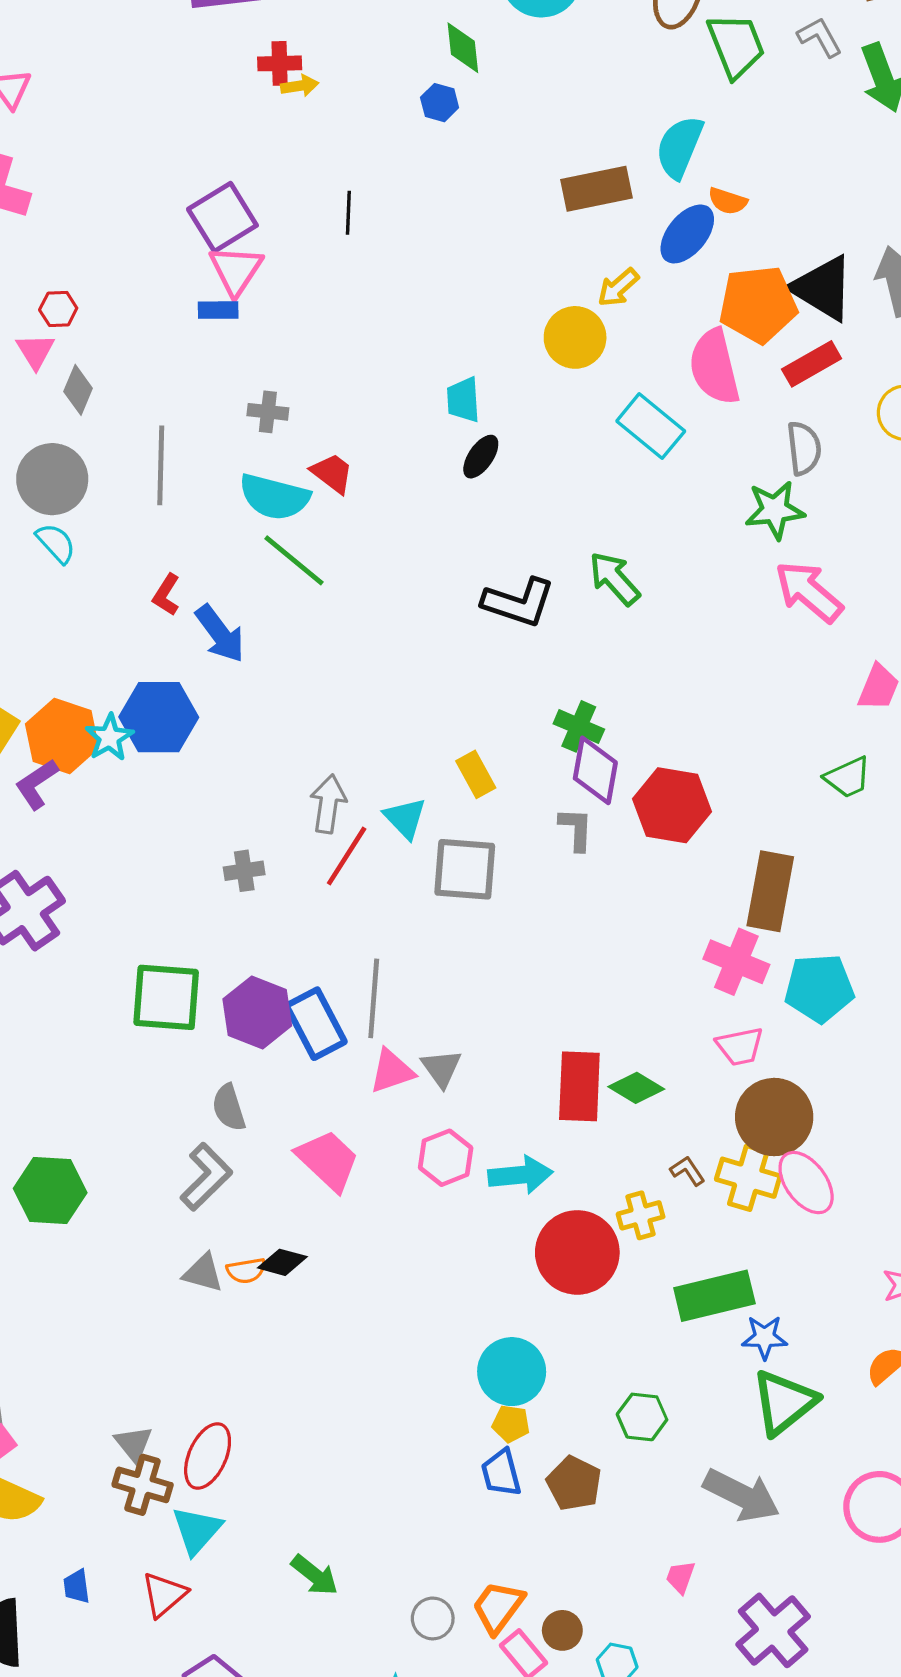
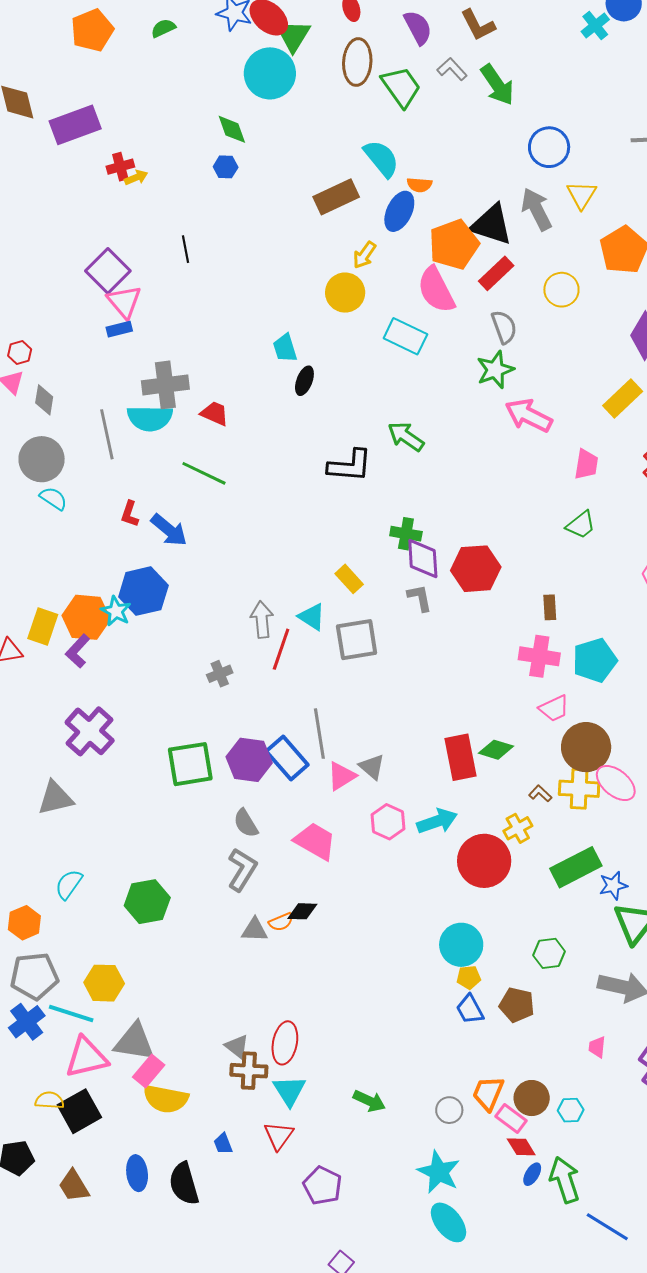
cyan semicircle: (679, 147) -> (381, 158), turned 132
gray cross: (268, 412) -> (165, 385), size x1.8
cyan semicircle: (274, 497) -> (150, 418), moved
brown rectangle: (770, 891) -> (550, 607), size x0.5
brown circle: (562, 1630) -> (532, 1098), size x1.4

